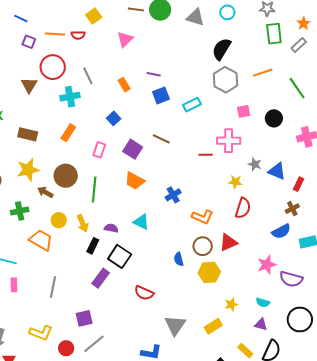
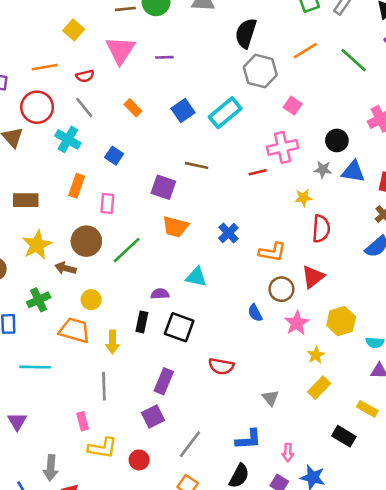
orange line: (55, 34) -> (45, 67), moved
red semicircle: (78, 35) -> (85, 76), moved
pink triangle: (125, 39) -> (120, 50), size x1.4
purple line: (154, 74) -> (164, 57), moved
cyan cross: (70, 97) -> (68, 139), turned -36
cyan rectangle: (192, 105) -> (225, 113), size x1.4
pink square: (244, 111) -> (293, 106), turned -32
blue square: (114, 118) -> (114, 156), moved
black circle: (274, 118) -> (337, 140), moved
pink rectangle: (99, 150) -> (107, 204), moved
green line: (94, 190) -> (127, 250), turned 55
yellow arrow: (83, 223) -> (112, 342), moved, turned 36
pink star: (267, 265) -> (297, 323), moved
yellow hexagon: (209, 272) -> (341, 321), moved
purple rectangle: (101, 278) -> (164, 381), moved
pink rectangle: (14, 285) -> (83, 421), moved
yellow star: (231, 304) -> (316, 355), moved
gray triangle: (175, 325) -> (270, 398), size x0.6
gray line: (94, 344) -> (190, 444), moved

